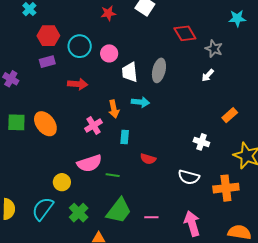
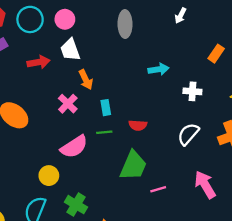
white trapezoid: (130, 72) -> (70, 50), moved
cyan arrow: (140, 102) -> (158, 69), moved
green line: (113, 175) -> (104, 132), moved
white semicircle: (189, 177) -> (188, 134), turned 130
green trapezoid: (119, 211) -> (133, 166), moved

